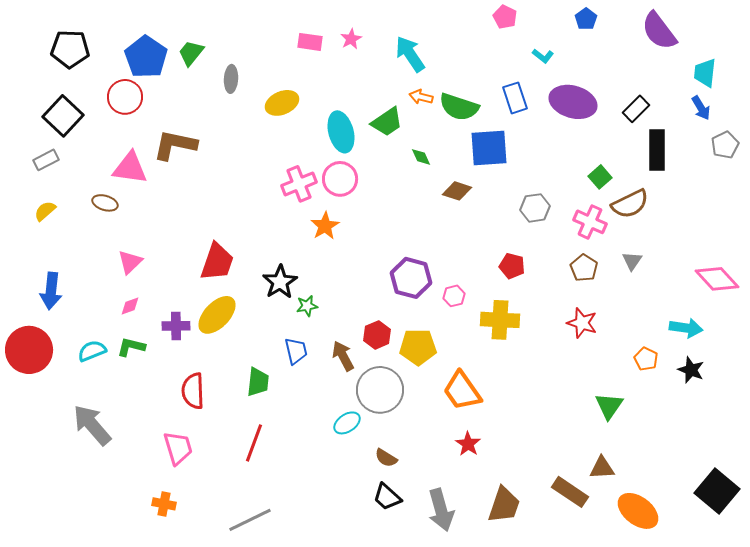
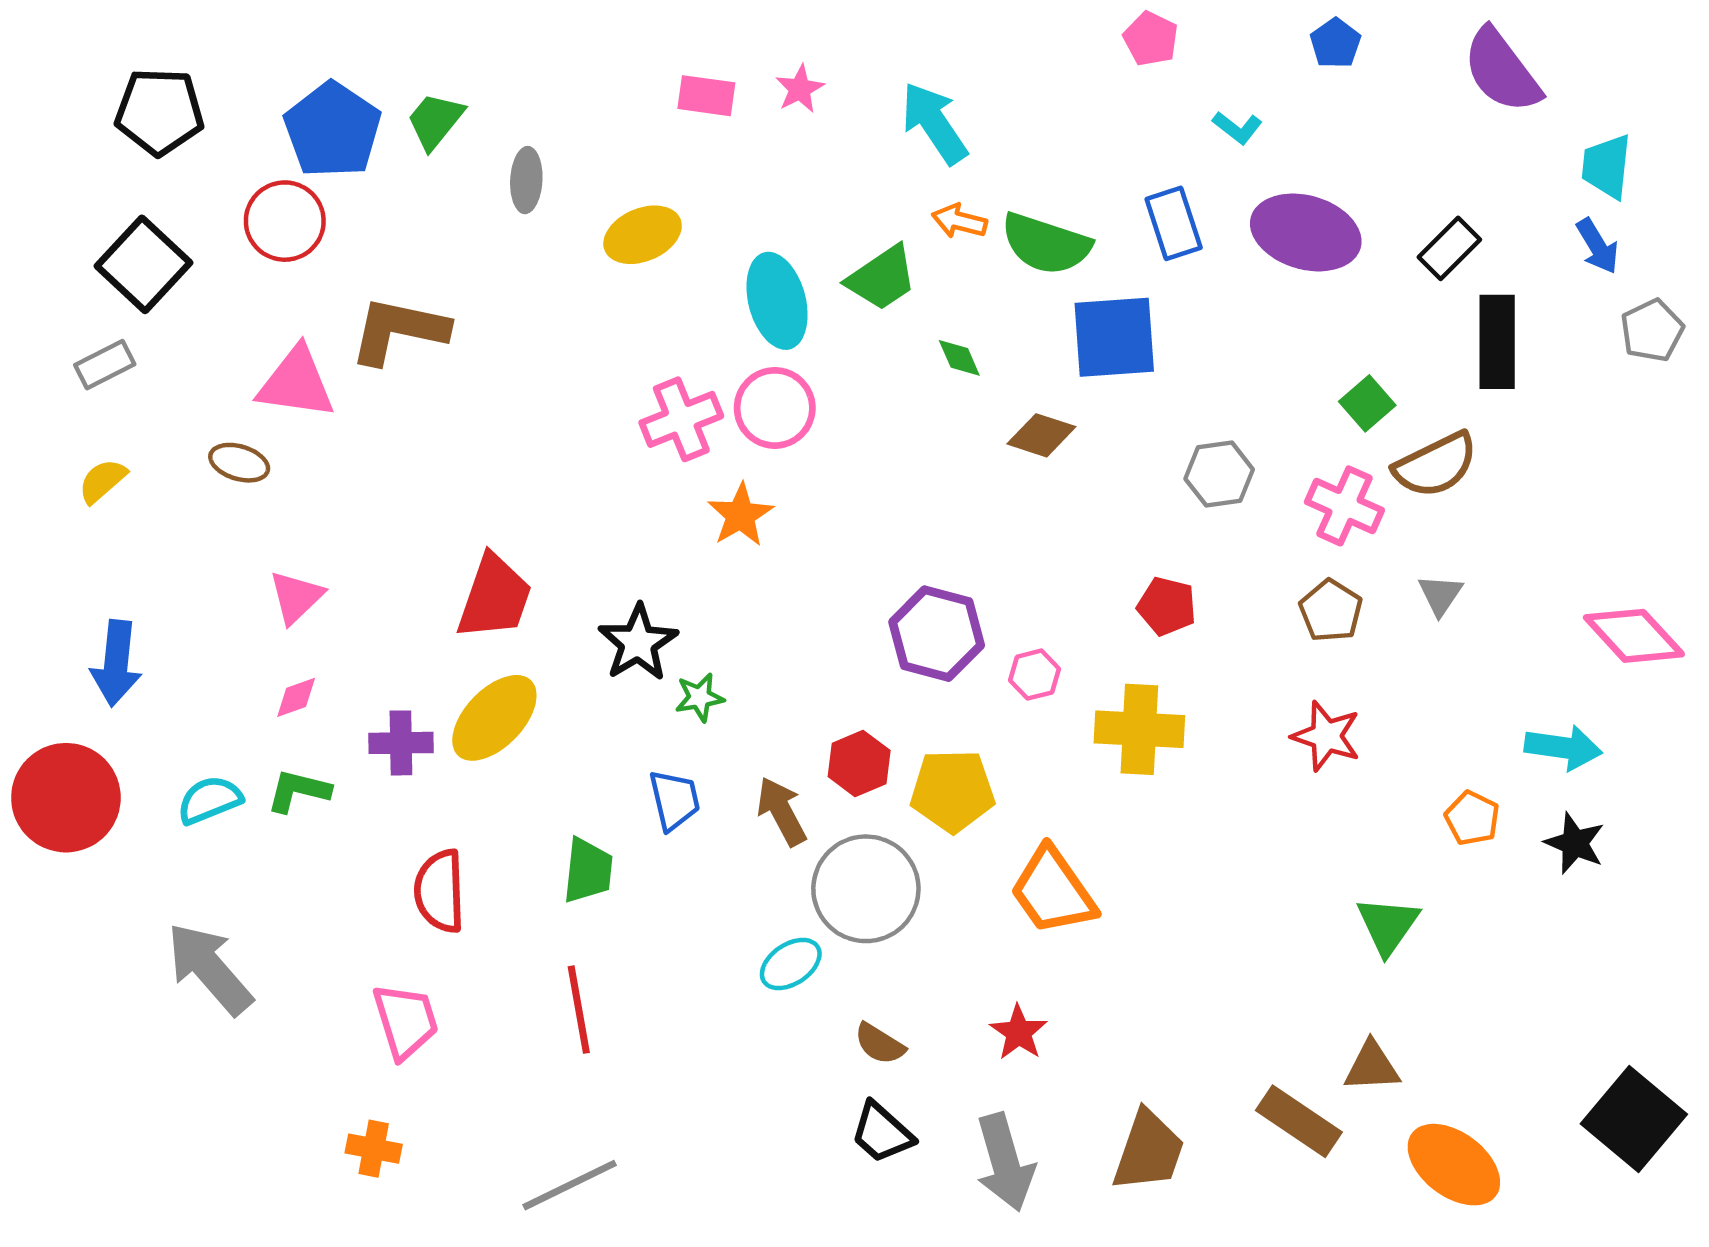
red line: (254, 443) -> (579, 1010), turned -30
red star: (468, 444) -> (1019, 1032), moved

